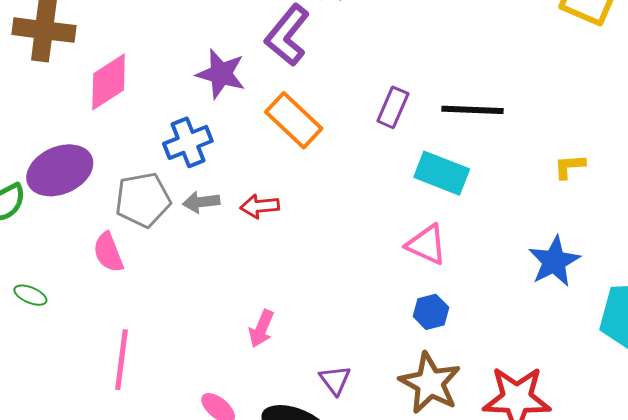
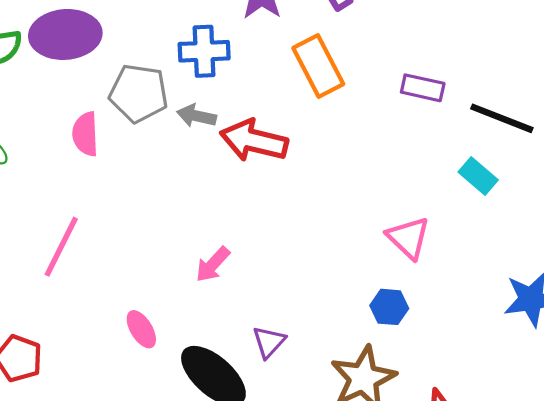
purple rectangle: (393, 107) -> (423, 88), turned 60
cyan rectangle: (442, 173) -> (478, 176), moved, size x0.7
red arrow: (260, 206) -> (254, 141), size x1.6

